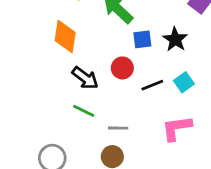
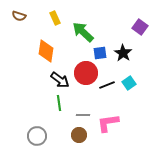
red circle: (122, 68) -> (86, 73), size x1.5
green line: (84, 111) -> (59, 103), turned 56
pink L-shape: (177, 128) -> (108, 123), moved

